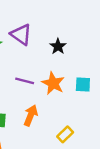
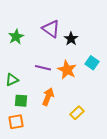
purple triangle: (21, 34) -> (51, 29), moved
cyan square: (83, 84) -> (92, 63), moved, turned 32

